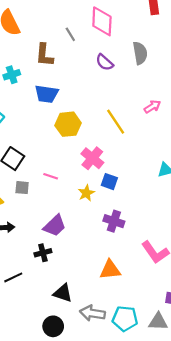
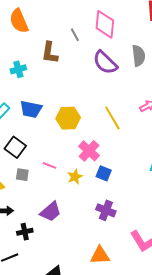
purple semicircle: (105, 62) -> (105, 62), size x1.5
blue trapezoid: (47, 94) -> (31, 109), moved
yellow star: (86, 193) -> (75, 177), moved
black cross: (43, 253) -> (25, 232), moved

